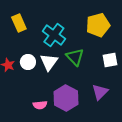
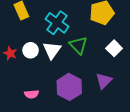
white square: (110, 60) -> (114, 48), turned -35
pink semicircle: (40, 105) -> (32, 94), moved

